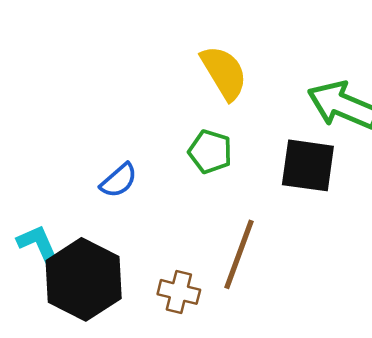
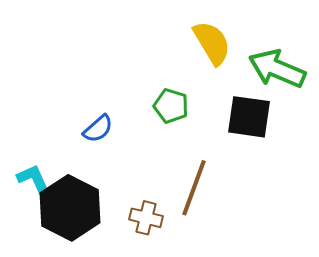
yellow semicircle: (224, 73) -> (212, 43), moved

